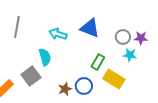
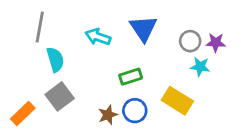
blue triangle: (90, 28) -> (143, 28), turned 35
cyan semicircle: (45, 57) -> (55, 60), moved
green rectangle: (98, 62) -> (131, 77), moved, turned 42

